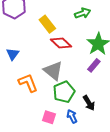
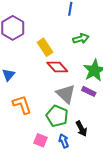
purple rectangle: (94, 65) -> (89, 91), turned 72
gray triangle: (53, 71) -> (66, 94), moved
green pentagon: (64, 92) -> (57, 116), turned -30

